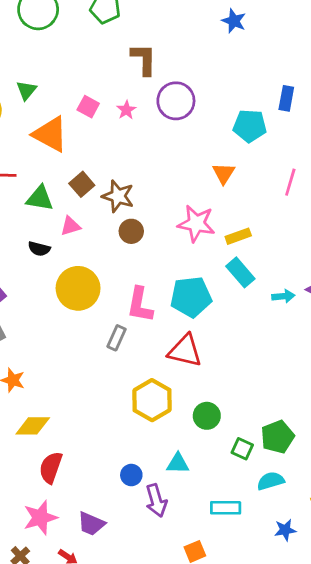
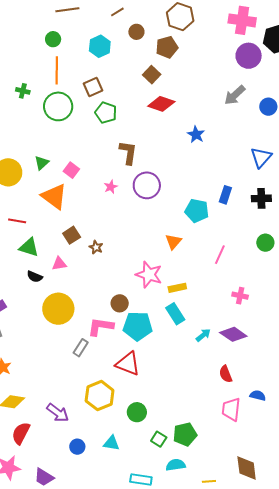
pink square: (88, 107) -> (71, 170), moved
brown star: (118, 196) -> (96, 247), size x0.6
green triangle: (40, 198) -> (29, 247), moved
brown circle: (131, 231) -> (120, 303), moved
cyan arrow: (283, 296) -> (203, 335), turned -42
pink L-shape: (140, 305) -> (101, 327), turned 80
purple arrow: (156, 501) -> (58, 413), moved, turned -45

